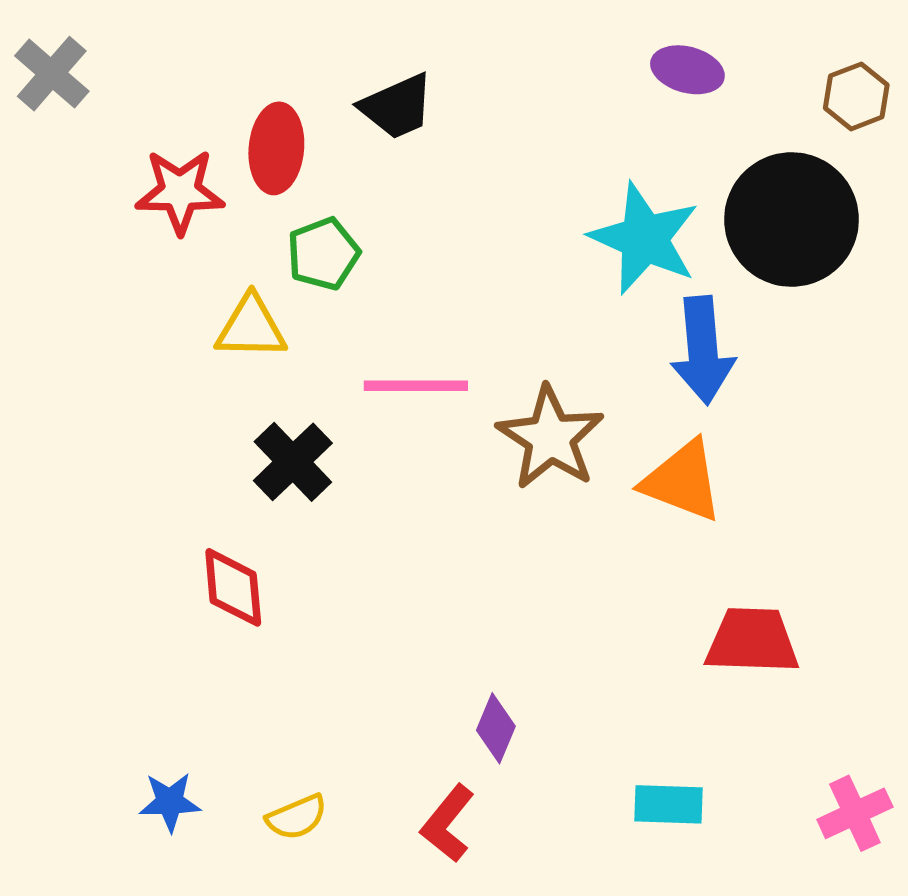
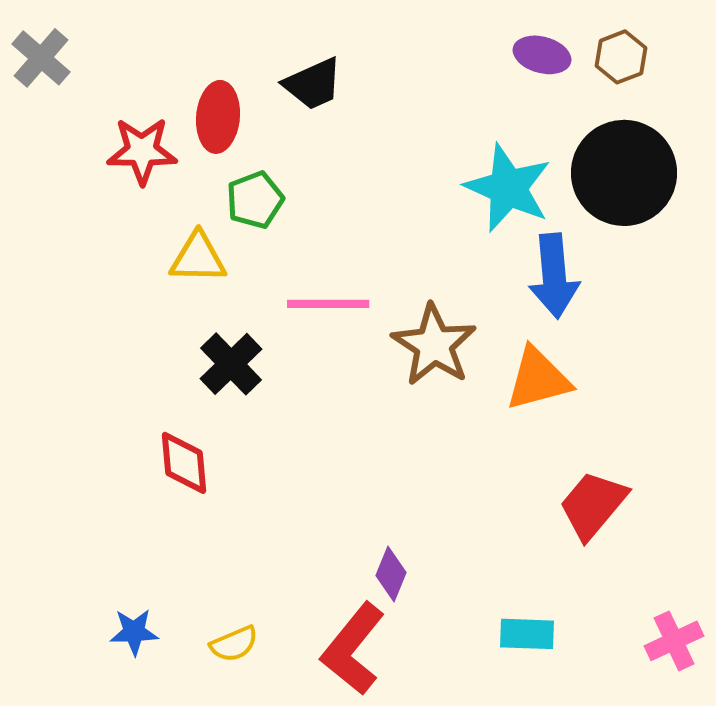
brown hexagon: (856, 96) -> (621, 57), moved
orange triangle: (682, 481) -> (538, 379), turned -36
red trapezoid: (752, 641) -> (593, 505), turned -52
red L-shape: (448, 823) -> (353, 649), size x1.5

